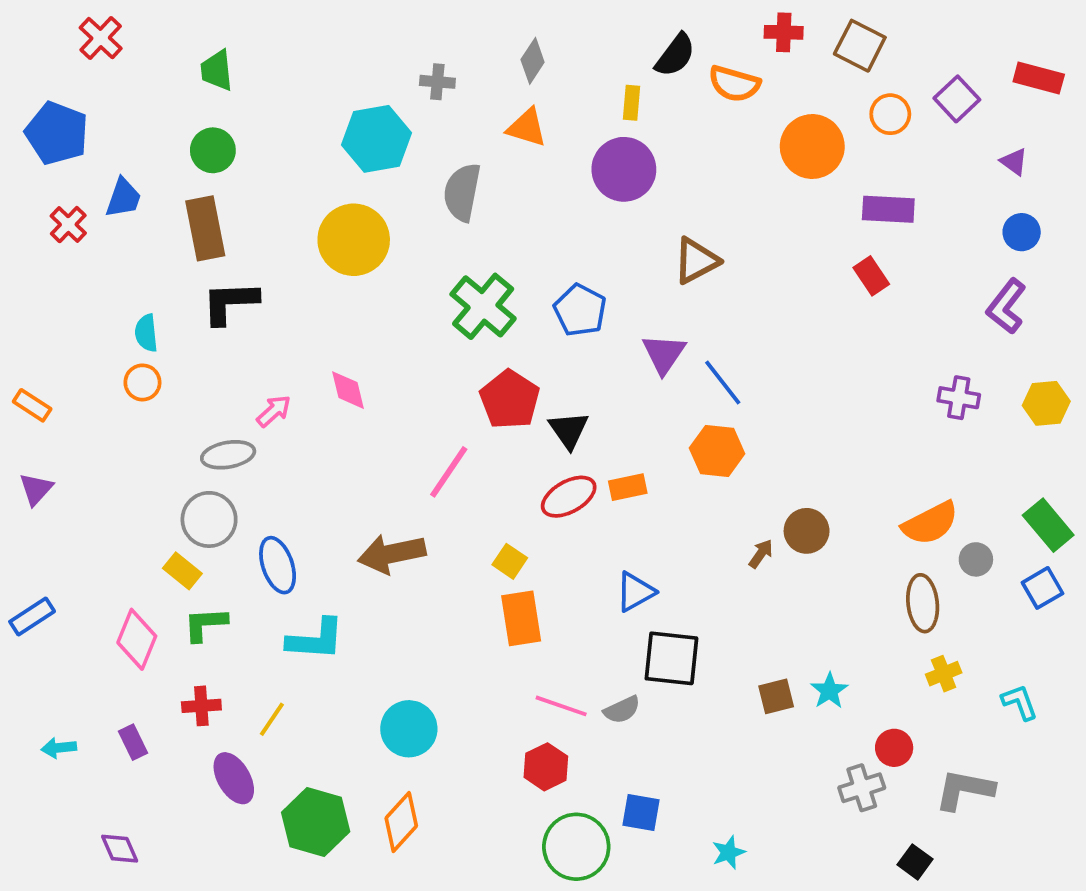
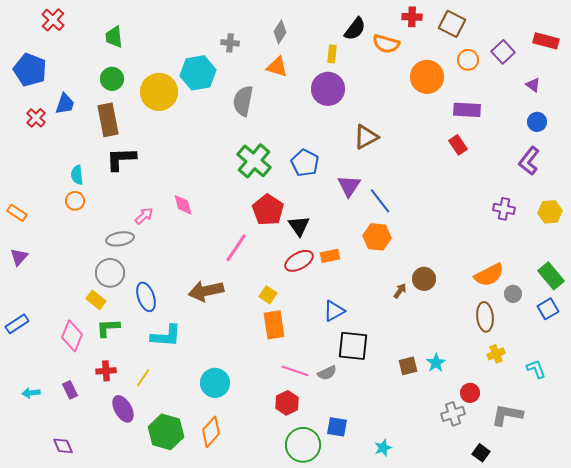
yellow circle: (354, 240) -> (159, 92), moved

